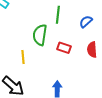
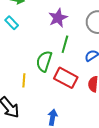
red rectangle: (64, 48) -> (66, 78), size x1.6

